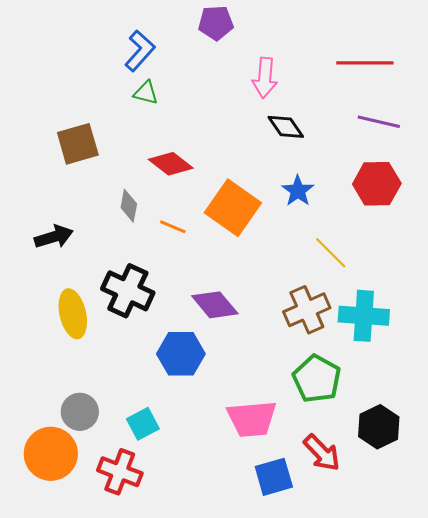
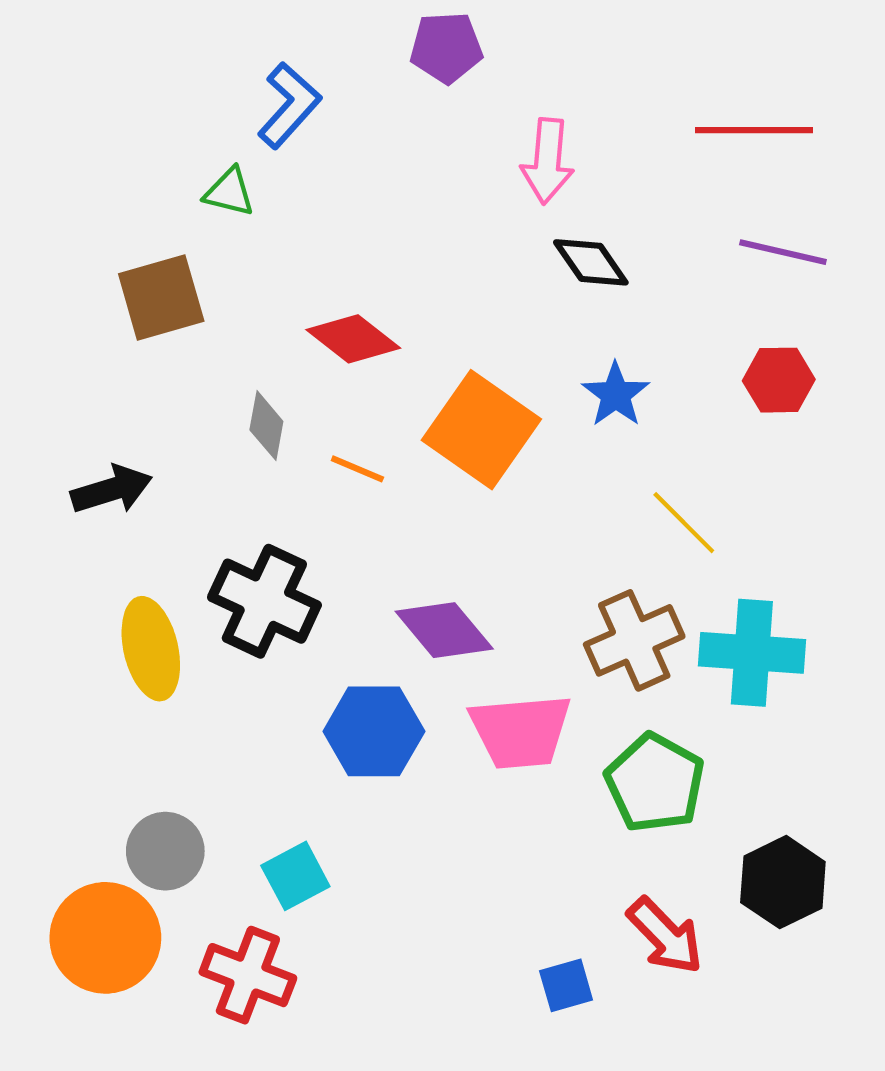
green triangle: (146, 93) -> (229, 192), moved
red hexagon: (377, 184) -> (779, 380), size x0.7
pink trapezoid: (252, 419) -> (521, 731), moved
blue square: (274, 477) -> (566, 985), size x0.7

